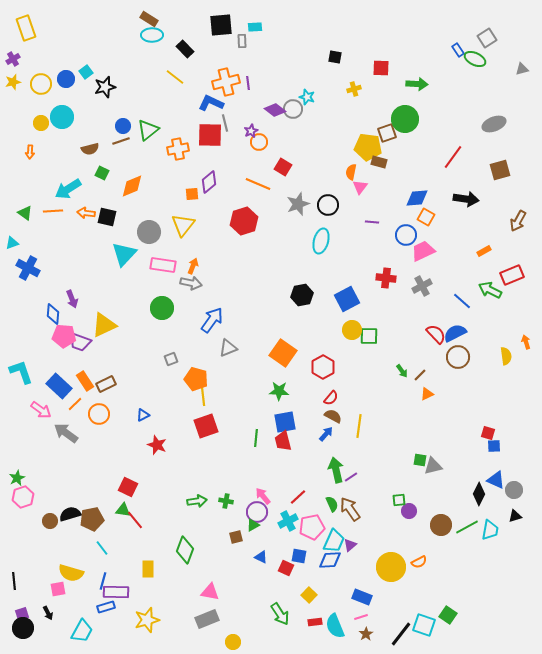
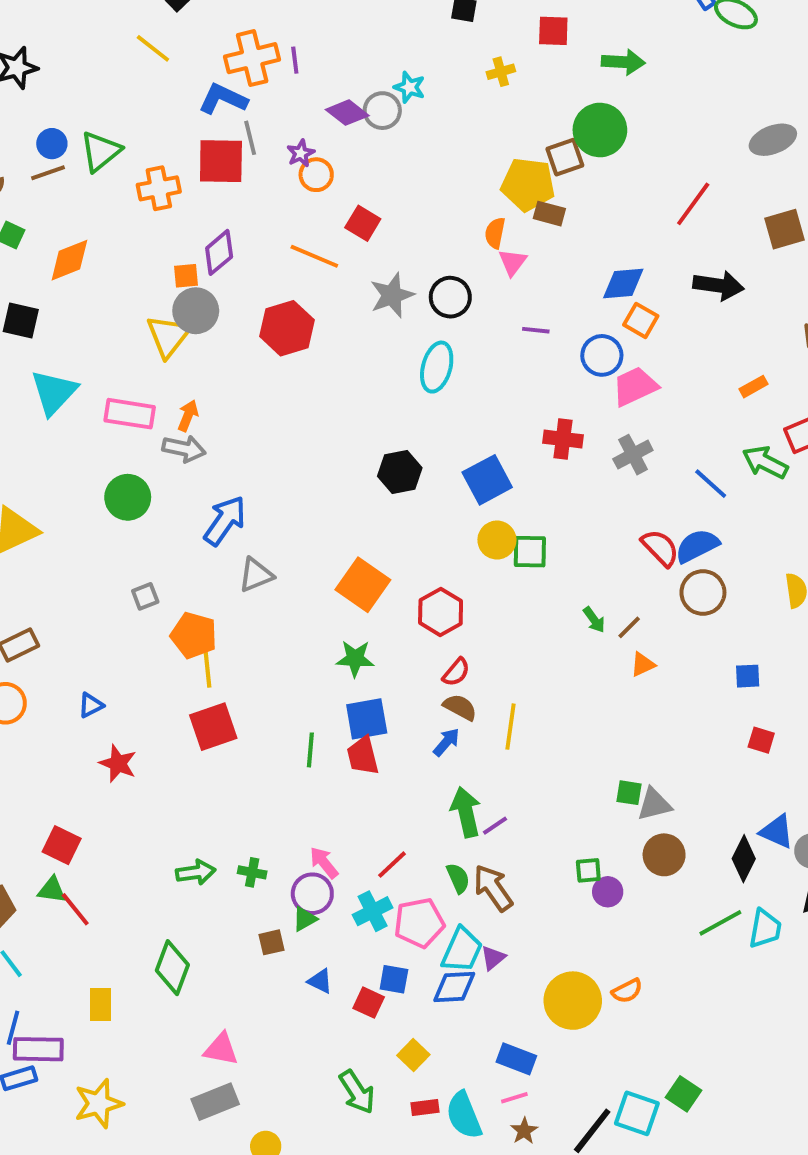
gray circle: (149, 232) -> (196, 311), moved
blue square: (494, 446) -> (748, 676), moved
brown circle: (441, 525) -> (664, 855), moved

